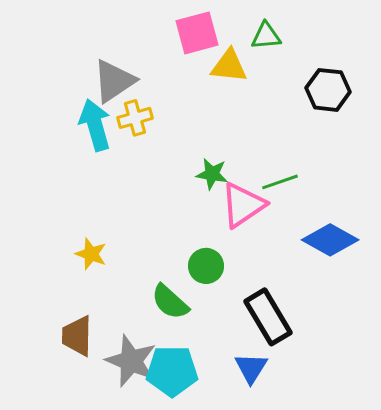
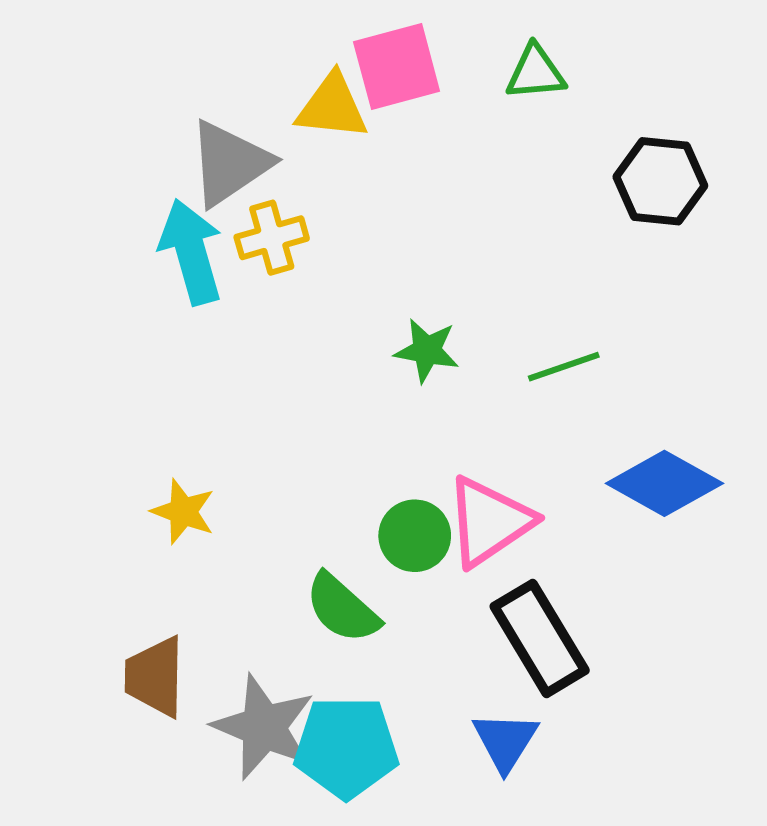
yellow triangle: (229, 66) -> (332, 107), moved
pink triangle: (243, 205) -> (489, 522), moved

